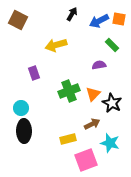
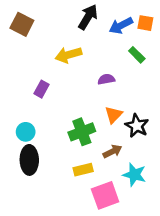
black arrow: (72, 14) -> (88, 17), size x1.5
purple semicircle: (99, 65) -> (106, 79), moved
purple rectangle: (34, 73) -> (42, 89), turned 48
green cross: (69, 91) -> (82, 132), moved

